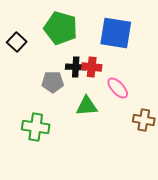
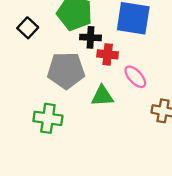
black cross: (76, 67) -> (91, 37), moved
gray pentagon: (53, 82) -> (66, 70), size x1.6

